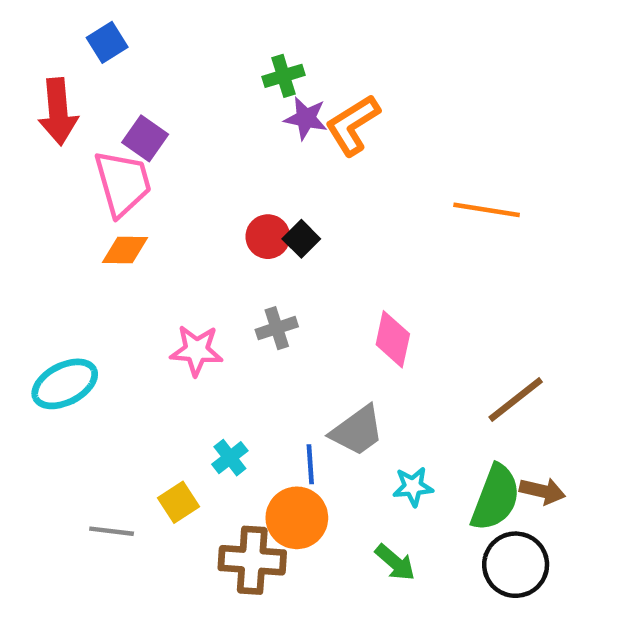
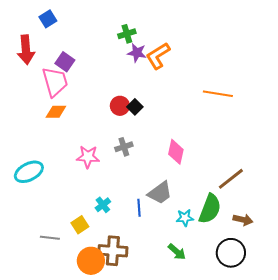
green semicircle: (496, 498) -> (210, 209), moved
orange circle: (297, 518) -> (91, 261), moved

